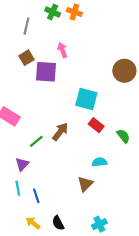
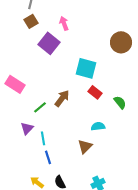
brown square: (26, 58) -> (31, 21), moved
purple square: (46, 72) -> (49, 43), turned 35
cyan line: (18, 188) -> (43, 138), moved
blue line: (36, 196) -> (48, 157), moved

